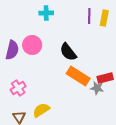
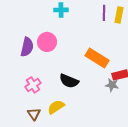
black semicircle: (68, 52) -> (69, 81), moved, turned -30
orange rectangle: (78, 76) -> (97, 58), moved

